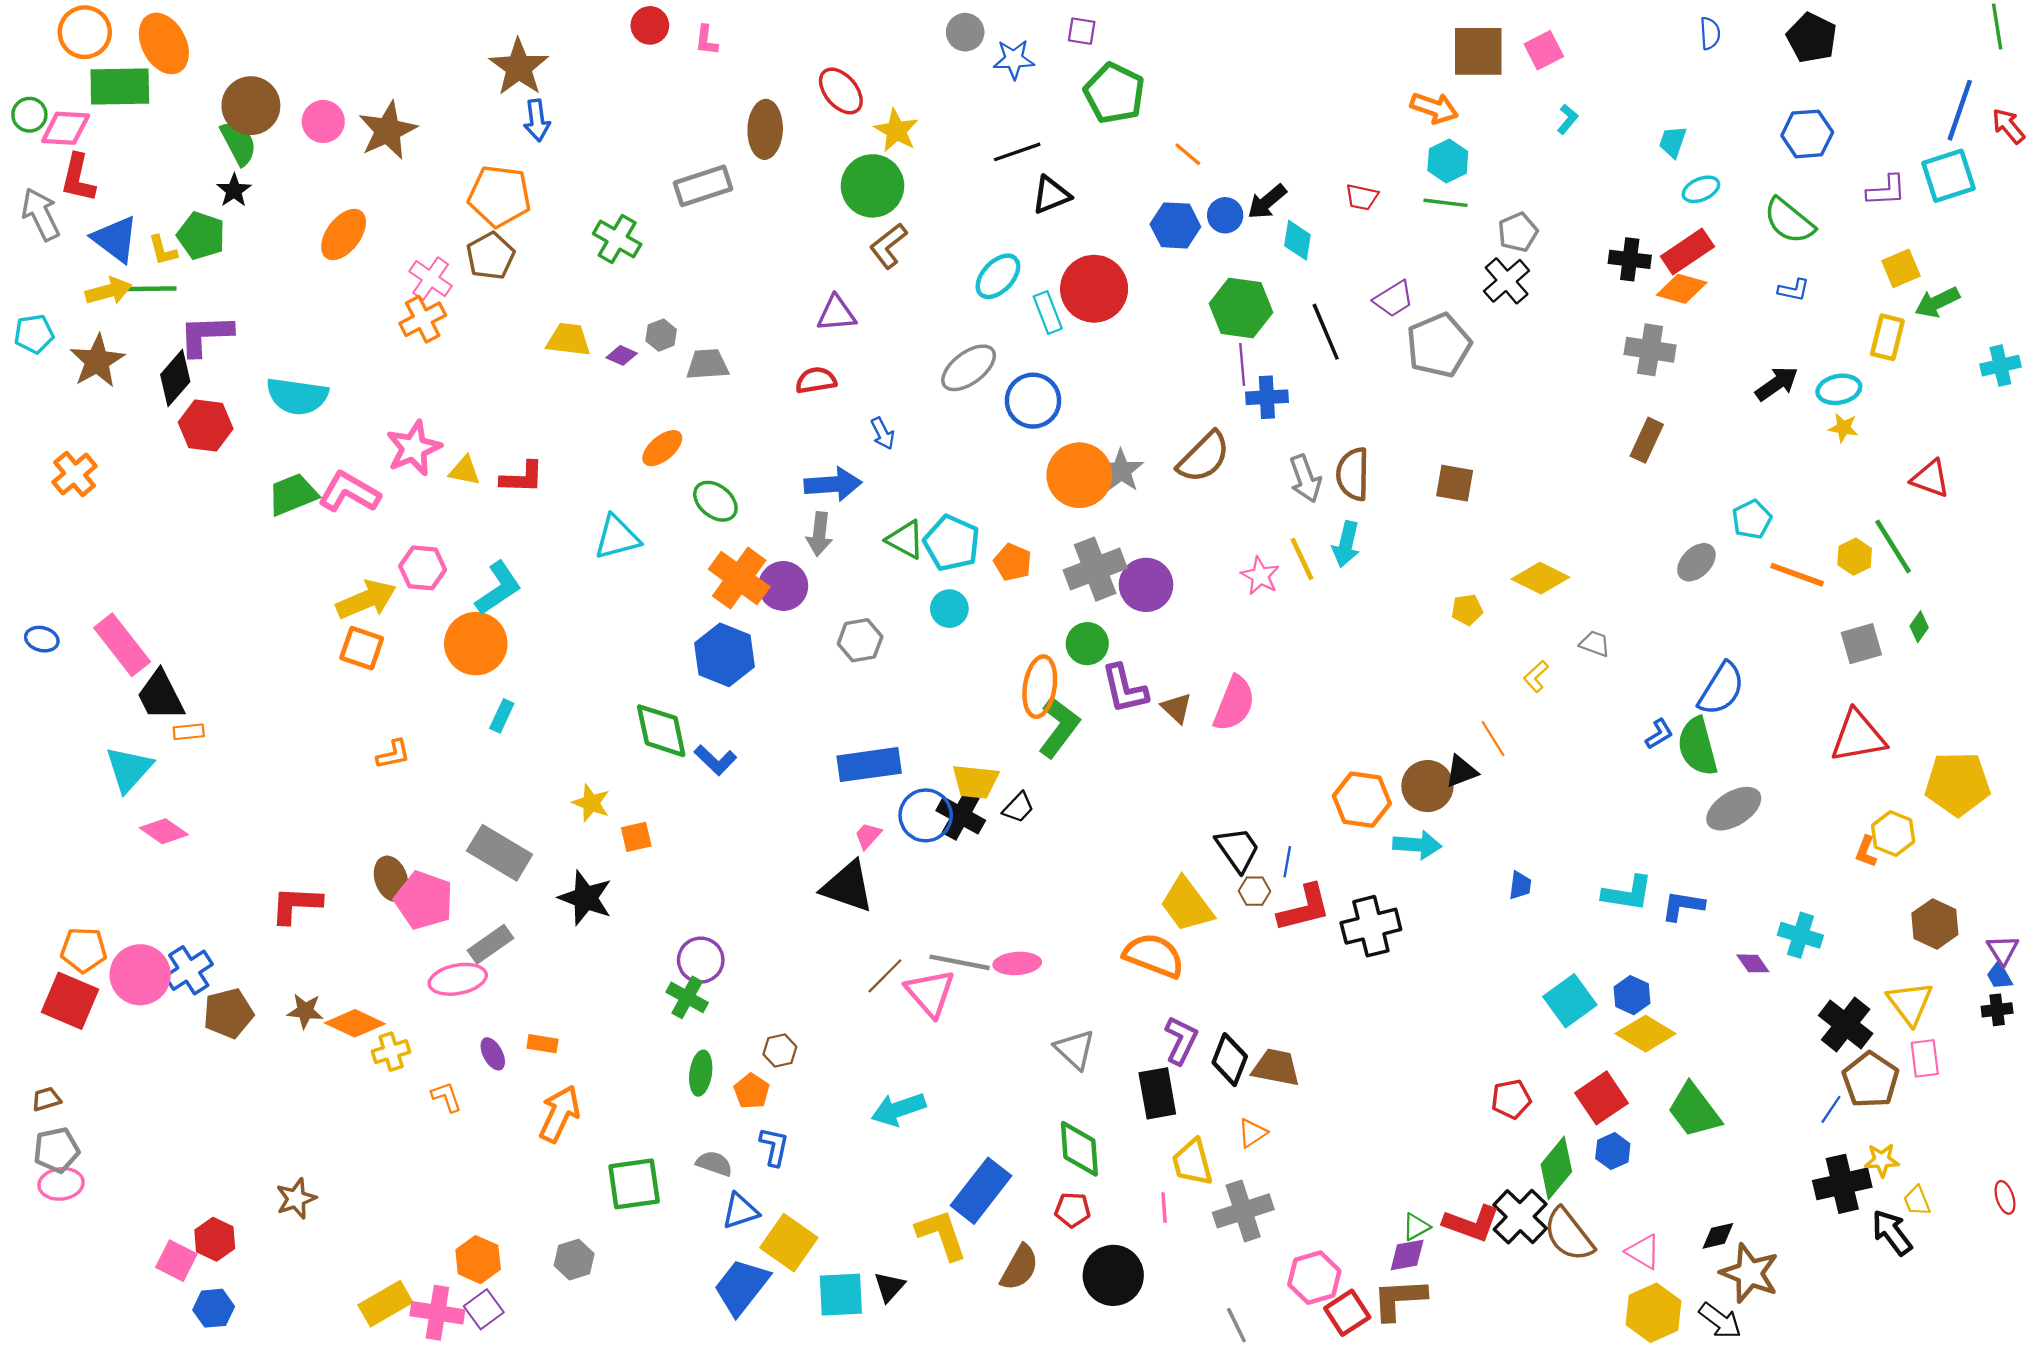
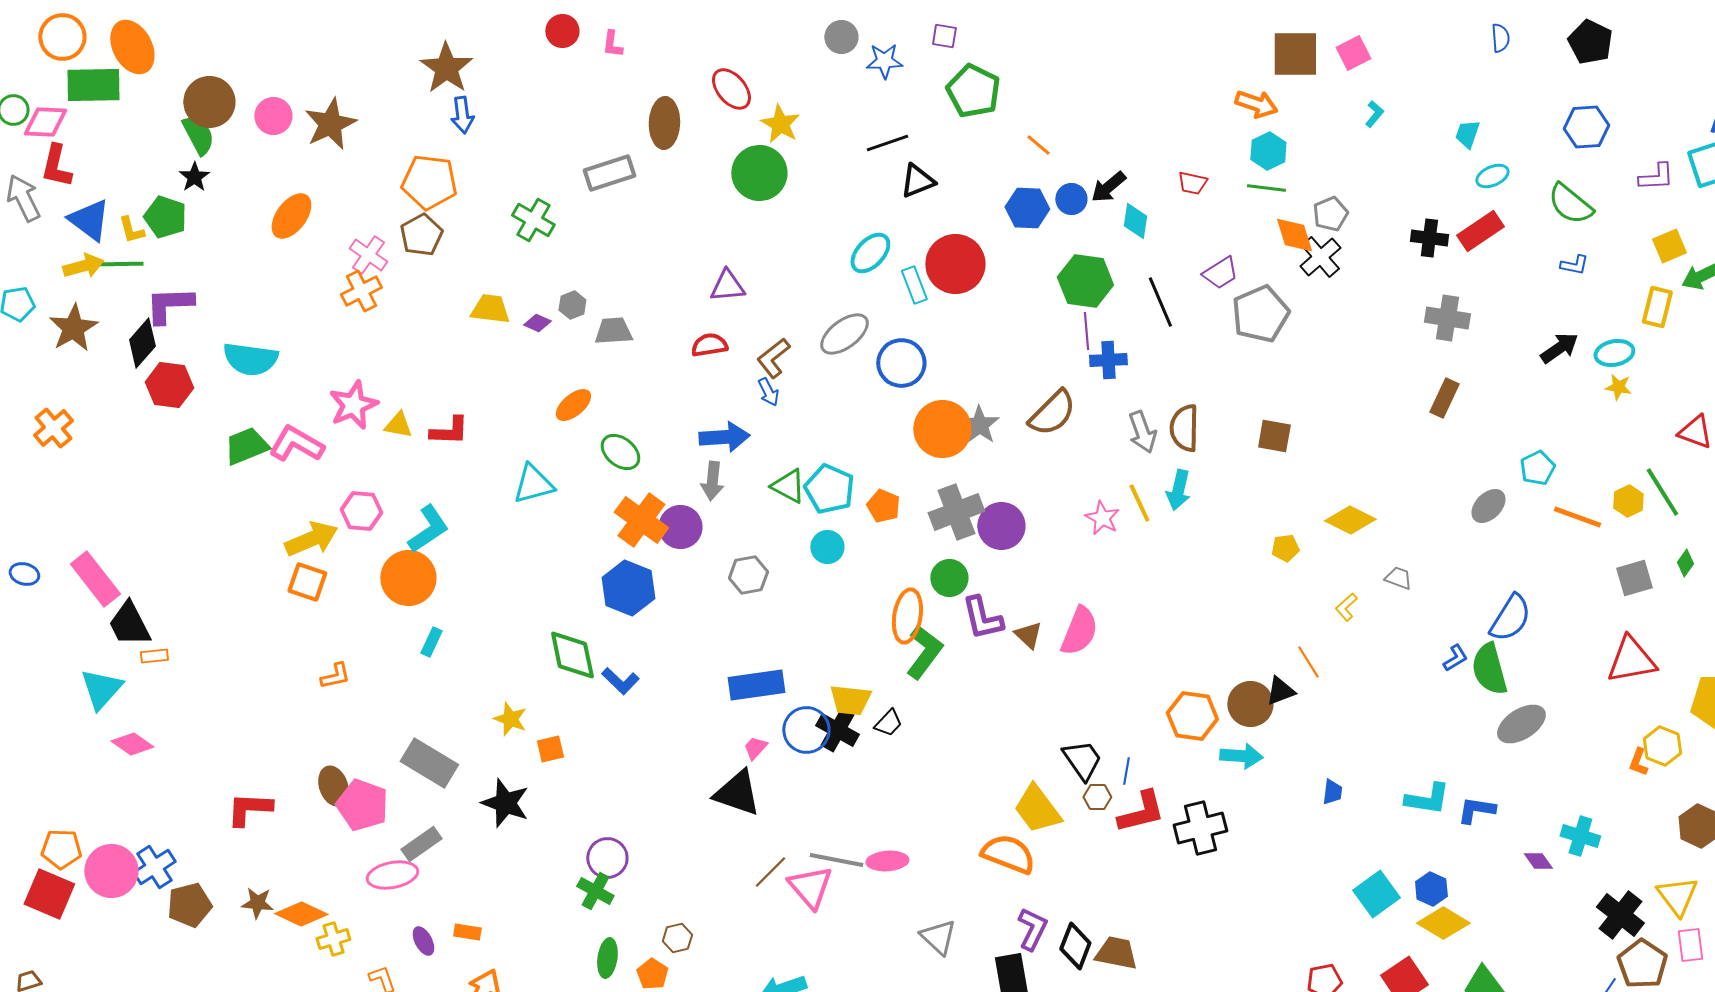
brown L-shape: (888, 246) -> (773, 358), moved
orange diamond: (1682, 289) -> (1294, 235), moved, turned 57

